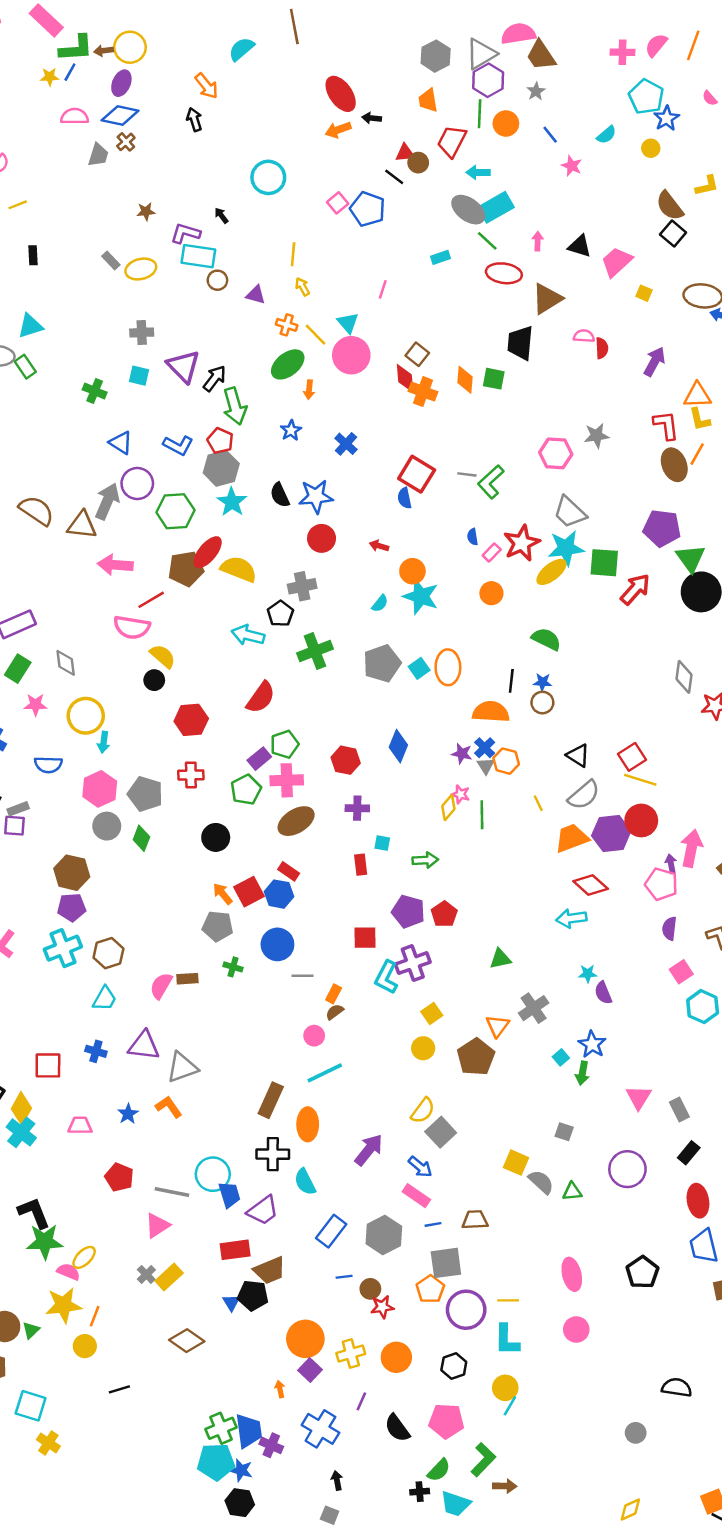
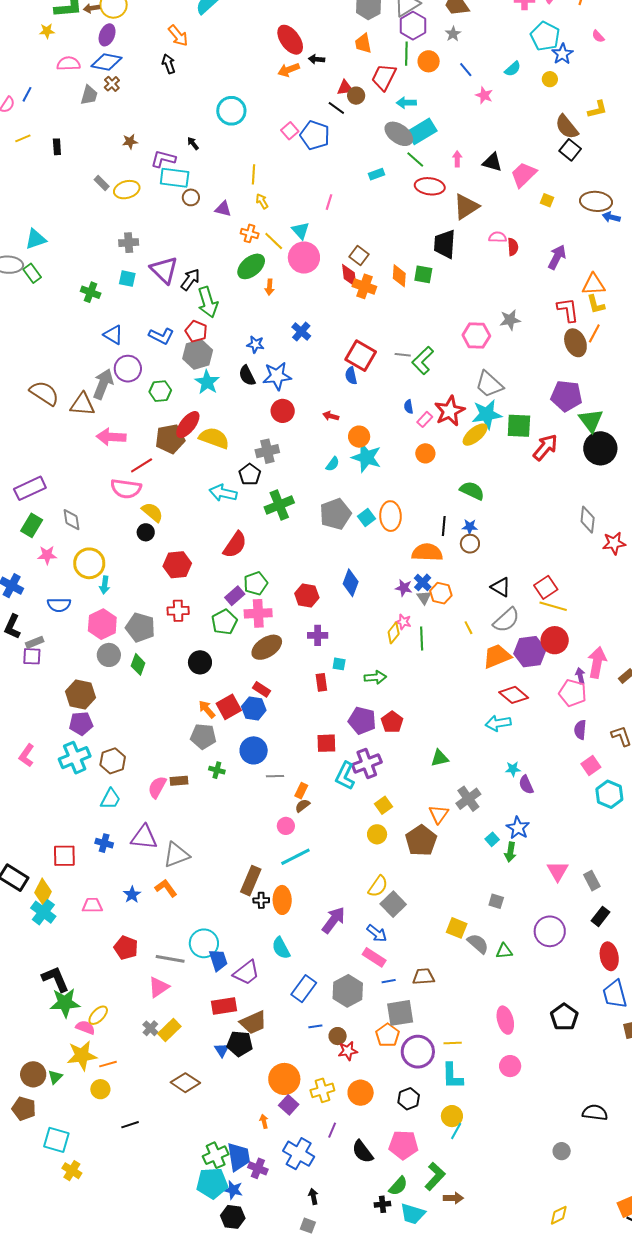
blue line: (70, 72) -> (27, 94), moved
black rectangle: (33, 255) -> (57, 147), moved
blue star: (291, 430) -> (255, 344), moved, turned -30
green hexagon: (175, 511) -> (160, 391), size x0.7
black cross: (273, 1154) -> (261, 900), moved, size x0.6
orange line: (95, 1316) -> (108, 1064), turned 54

